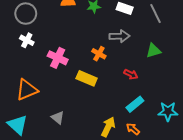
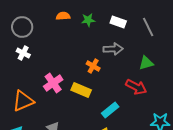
pink cross: (58, 58) -> (53, 83), moved, turned 30
red arrow: (131, 74) -> (136, 87), moved, size x1.5
cyan rectangle: (135, 104) -> (110, 110), moved

